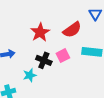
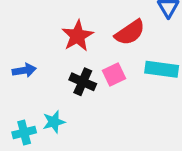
cyan star: (30, 75) -> (54, 122), moved

